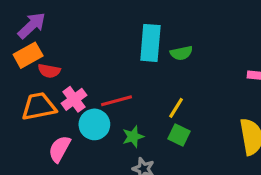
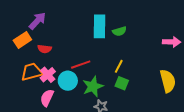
purple arrow: (32, 25) -> (37, 21), moved
red semicircle: (49, 71) -> (45, 49), moved
pink cross: (74, 99) -> (48, 75), moved
green star: (133, 137) -> (93, 86), size x1.5

